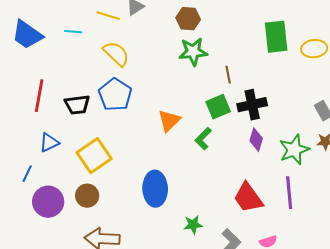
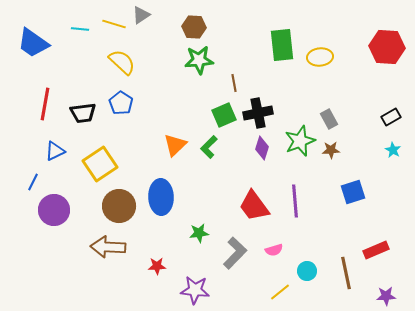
cyan line: (73, 32) -> (80, 29), moved
blue pentagon: (115, 95) -> (121, 103), size x0.7
orange triangle: (169, 121) -> (175, 145), moved
green star: (294, 150) -> (300, 141), moved
brown circle: (87, 196) -> (119, 206), moved, size x1.4

